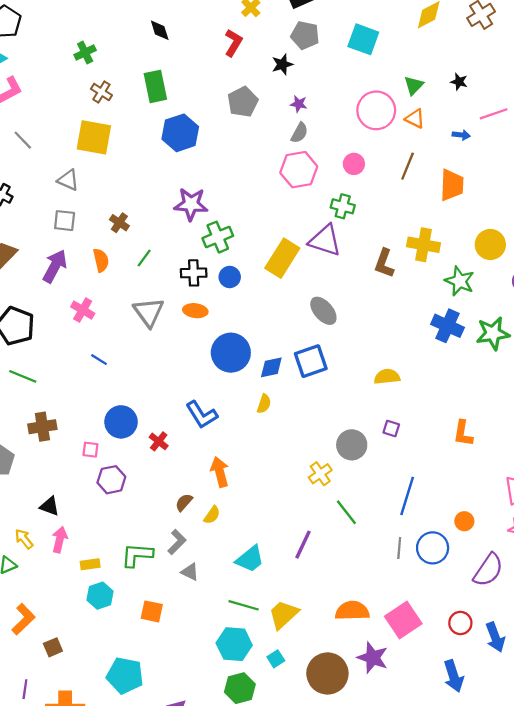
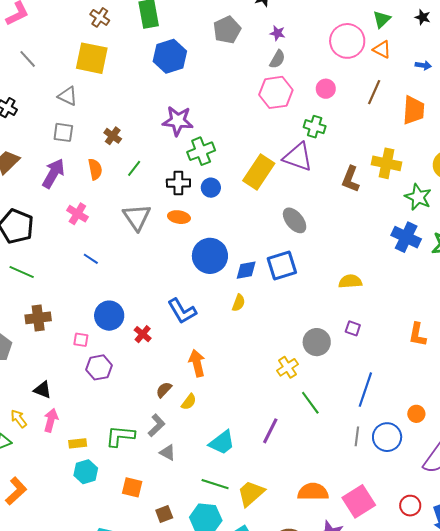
brown square: (53, 647) -> (164, 514), moved

